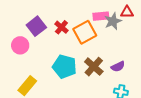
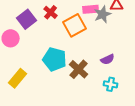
red cross: (61, 27) -> (51, 12), moved
brown cross: (94, 67) -> (79, 69), moved

